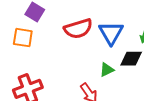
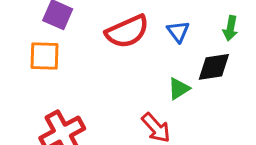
blue triangle: (111, 33) -> (178, 32), size x0.6

